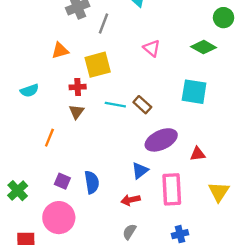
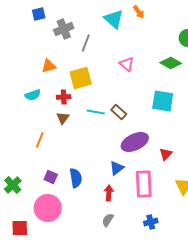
cyan semicircle: (29, 91) -> (33, 95), moved
red triangle: (198, 154) -> (166, 154), turned -40
red arrow: (131, 200) -> (109, 193), turned 105

